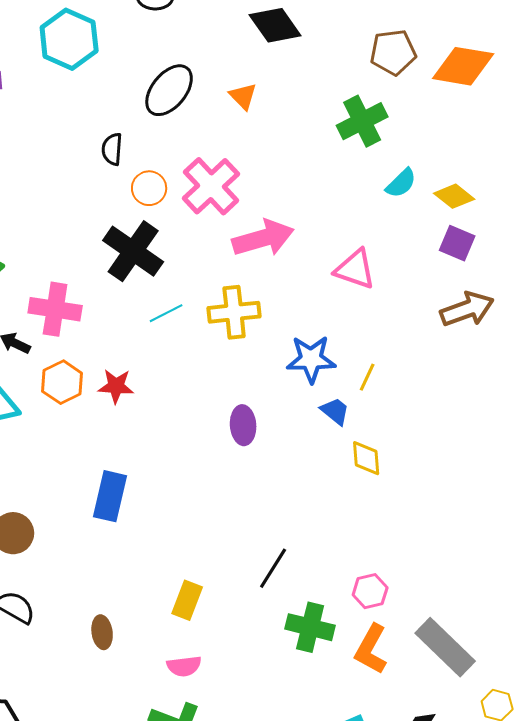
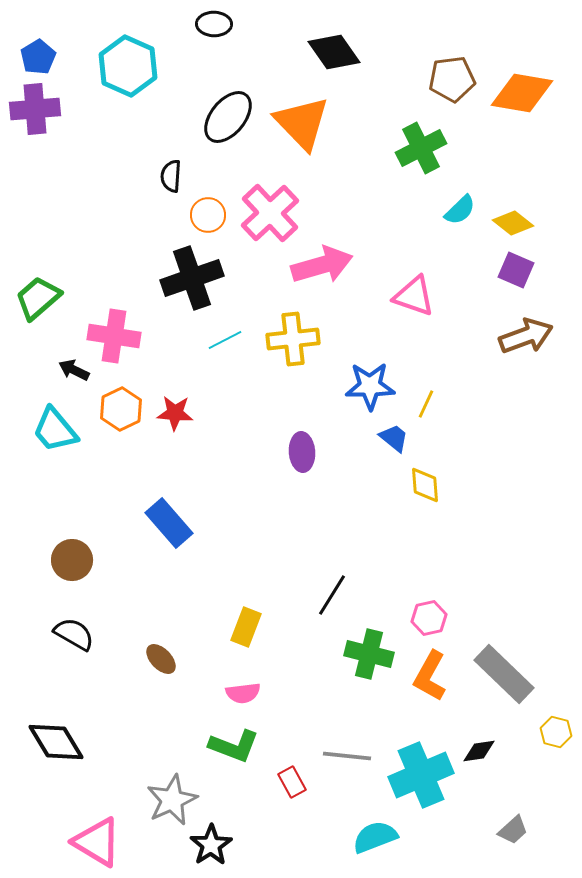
orange triangle: (243, 96) -> (302, 123), size x2.0
black cross: (133, 251) -> (192, 278), turned 36
blue rectangle: (110, 496) -> (169, 523), turned -54
brown ellipse: (102, 632) -> (161, 659), turned -36

